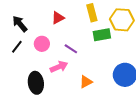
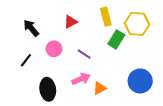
green rectangle: (102, 35) -> (116, 39), turned -48
black line: (17, 47) -> (26, 60), moved
pink arrow: (59, 67) -> (81, 79), moved

